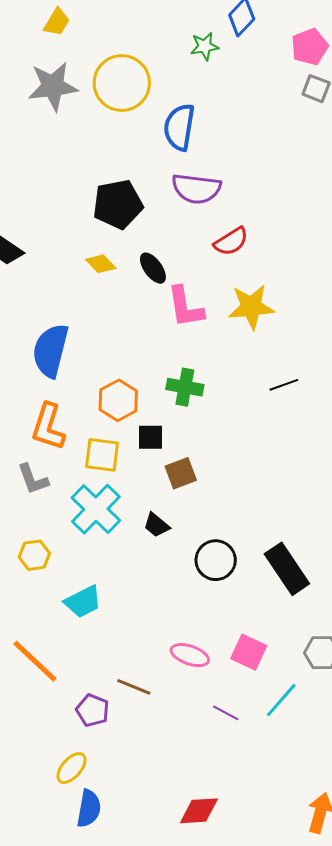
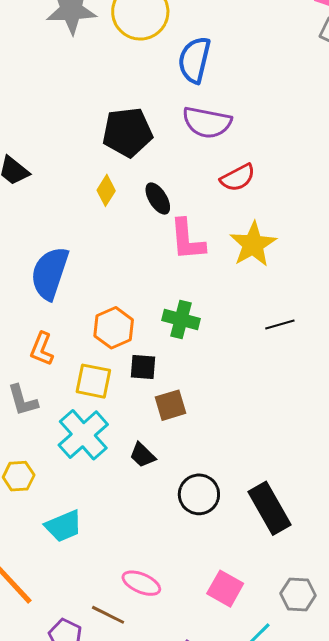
yellow diamond: (101, 264) -> (106, 190), turned 72
yellow star: (251, 307) -> (253, 244), turned -30
orange L-shape: (48, 427) -> (42, 349), size x0.7
pink ellipse: (190, 655) -> (141, 583), moved

